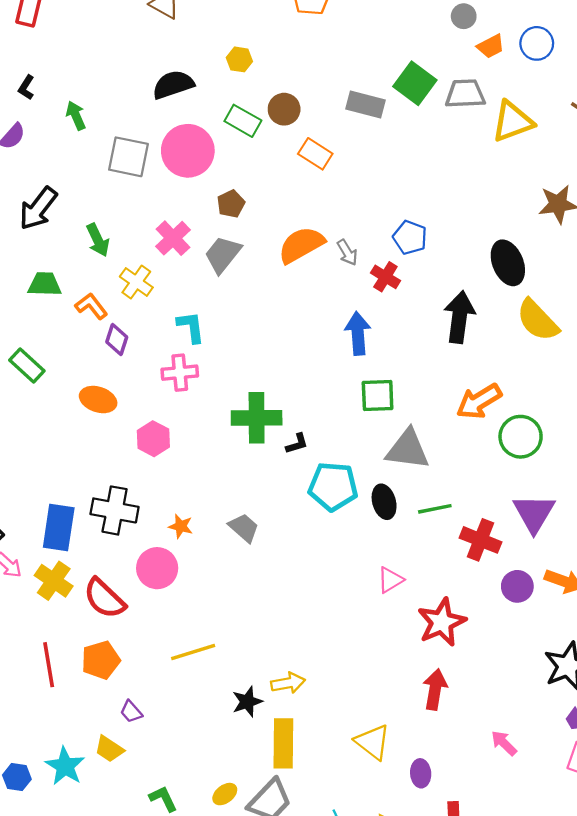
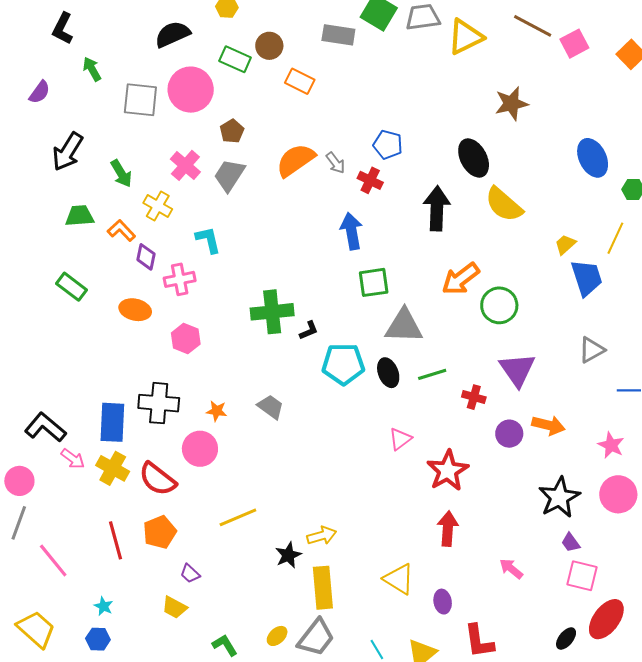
black L-shape: (26, 88) -> (63, 29), moved, size x1.5
pink cross: (180, 373) -> (180, 279), moved
red cross: (480, 540) -> (474, 397), size x0.7
cyan star: (65, 766) -> (103, 606), moved, size x0.6

